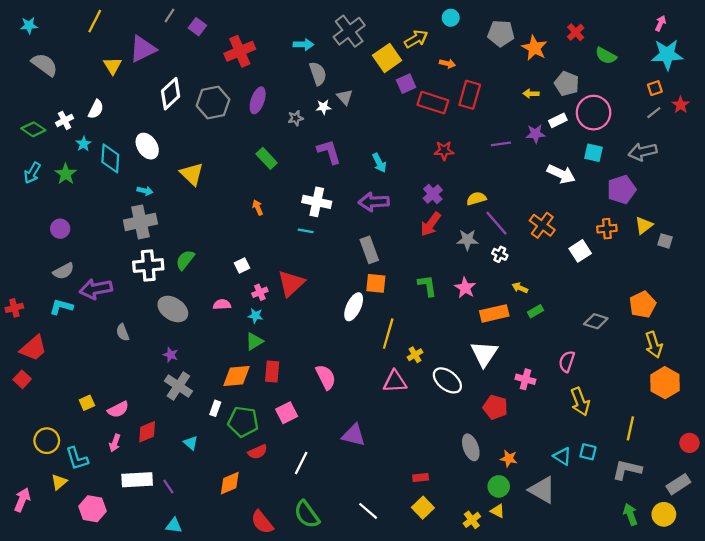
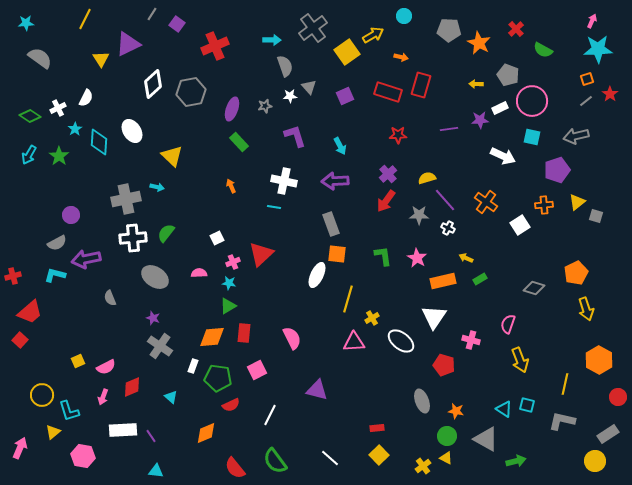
purple square: (406, 84) -> (345, 96), moved
purple ellipse: (258, 100) -> (232, 109), moved
cyan arrow: (145, 191) -> (157, 187), moved
purple circle: (60, 229) -> (71, 215), moved
orange hexagon: (665, 383) -> (599, 360), moved
green arrow: (630, 514) -> (516, 461), moved, turned 96

